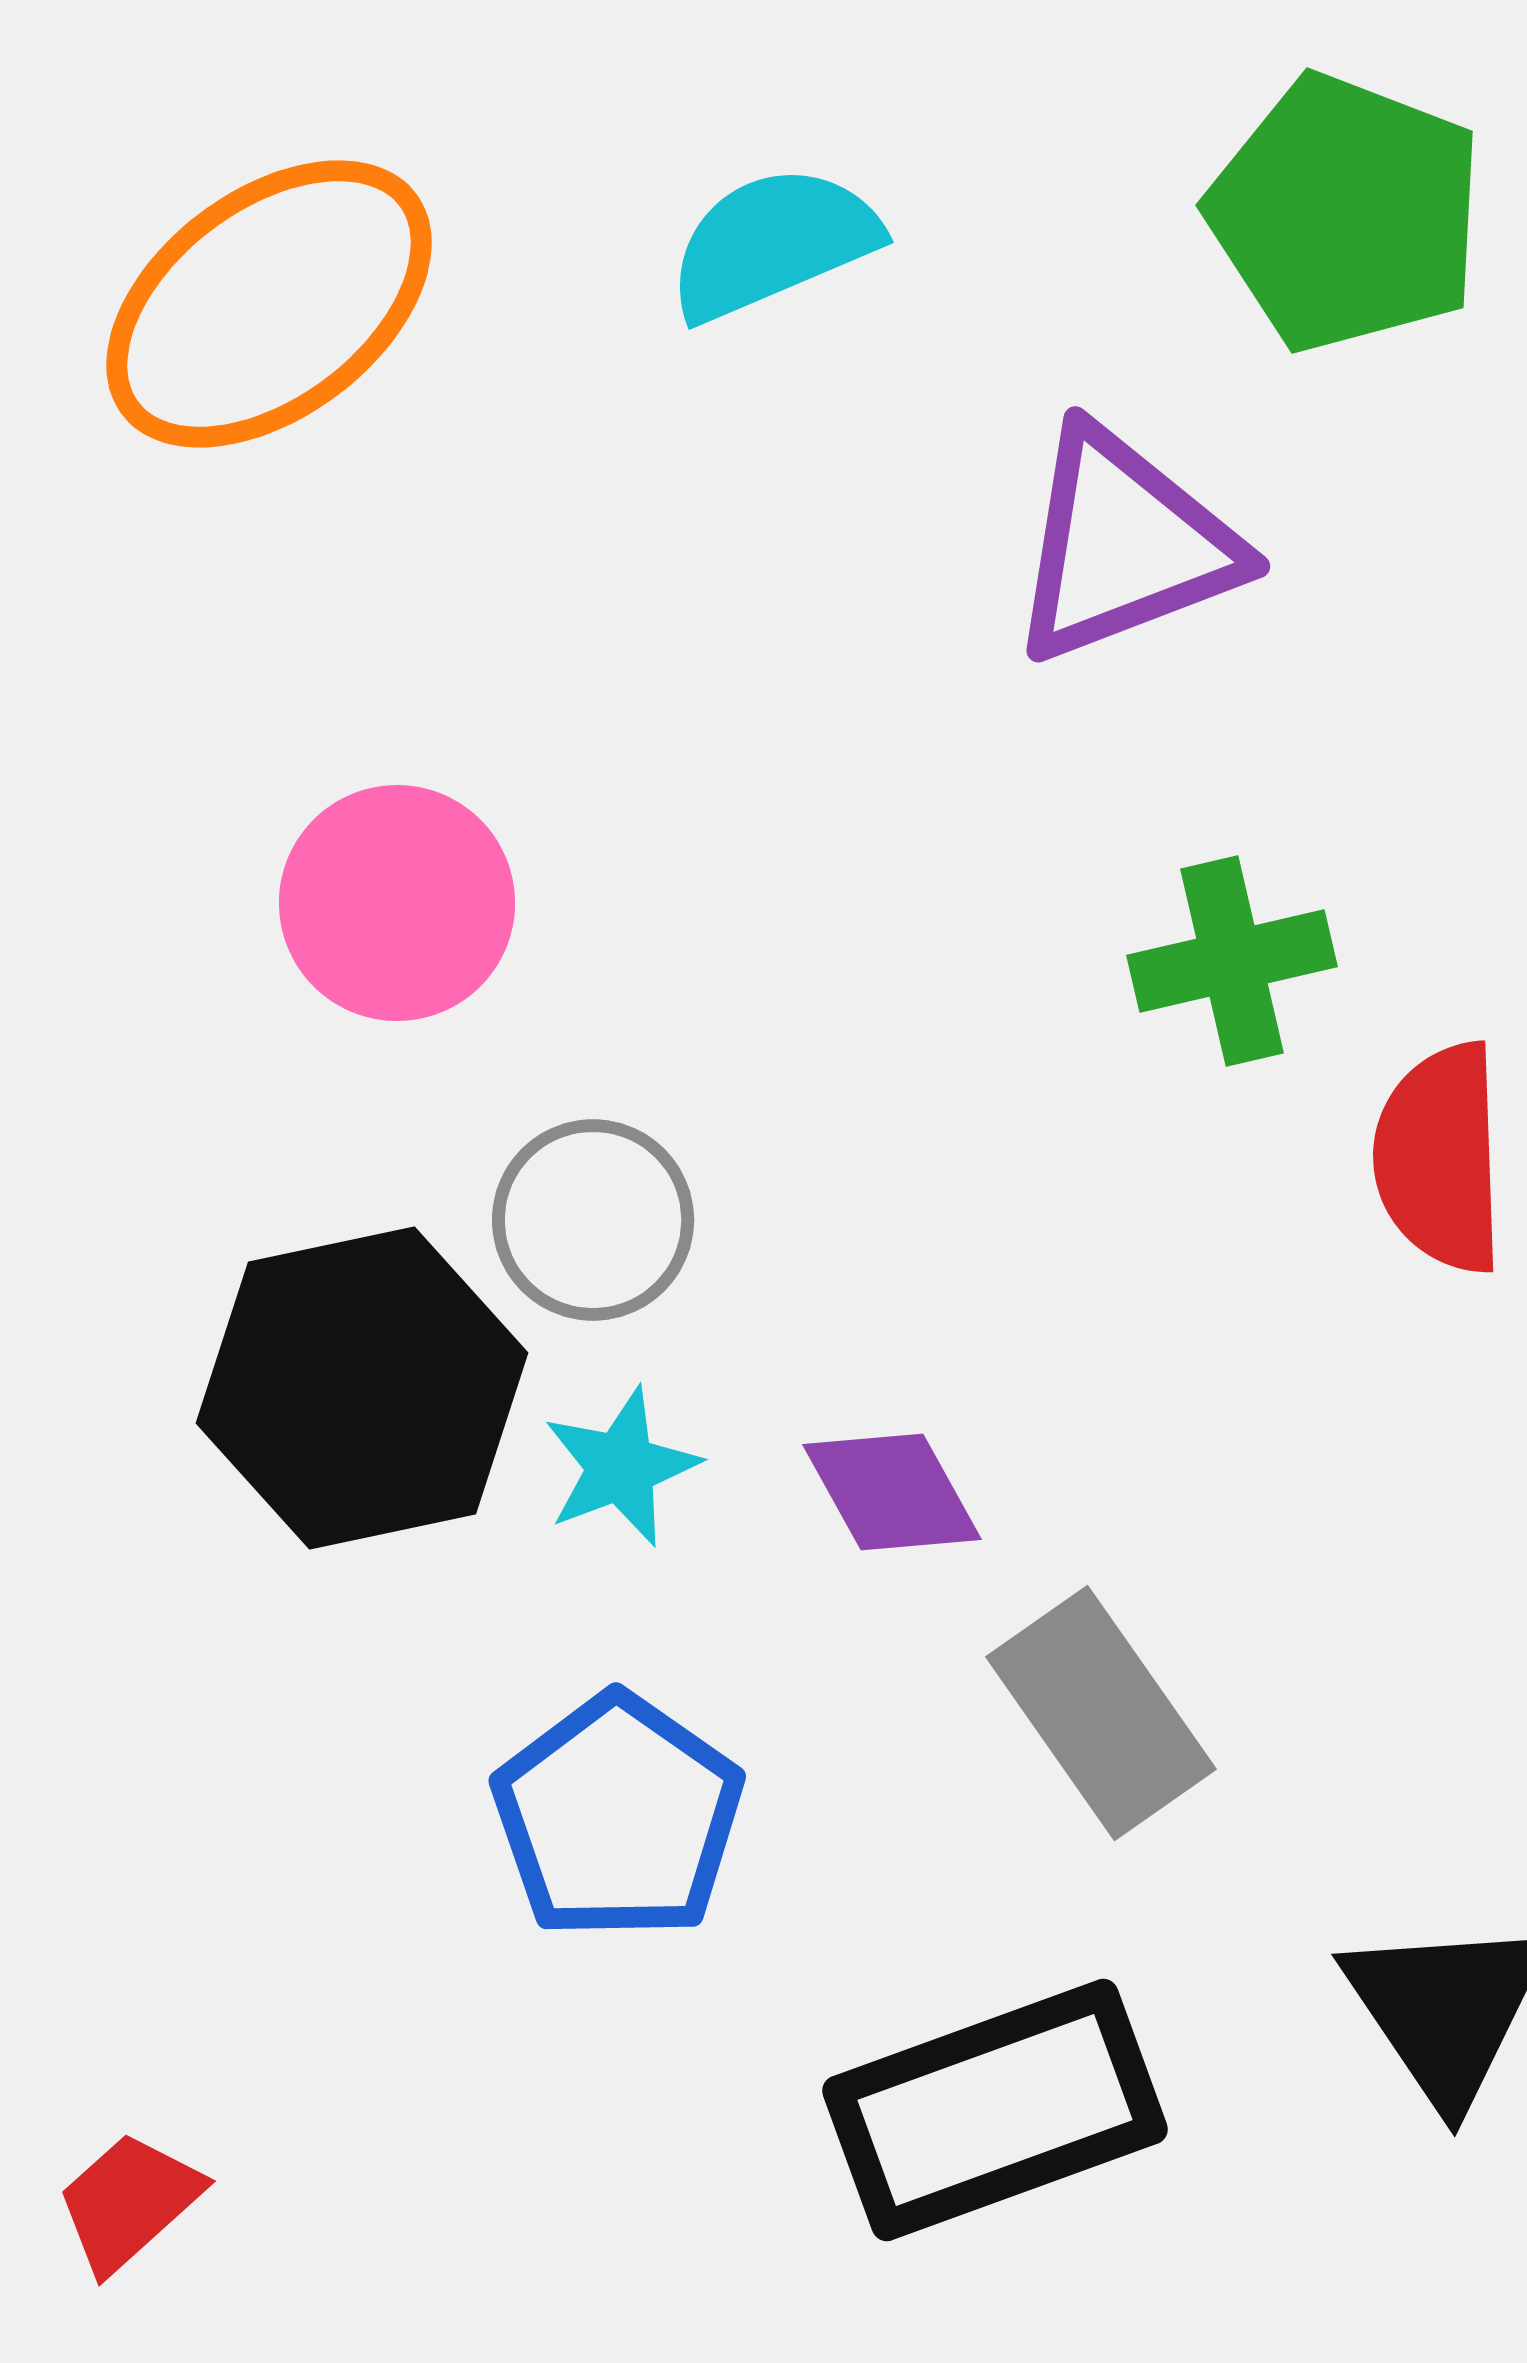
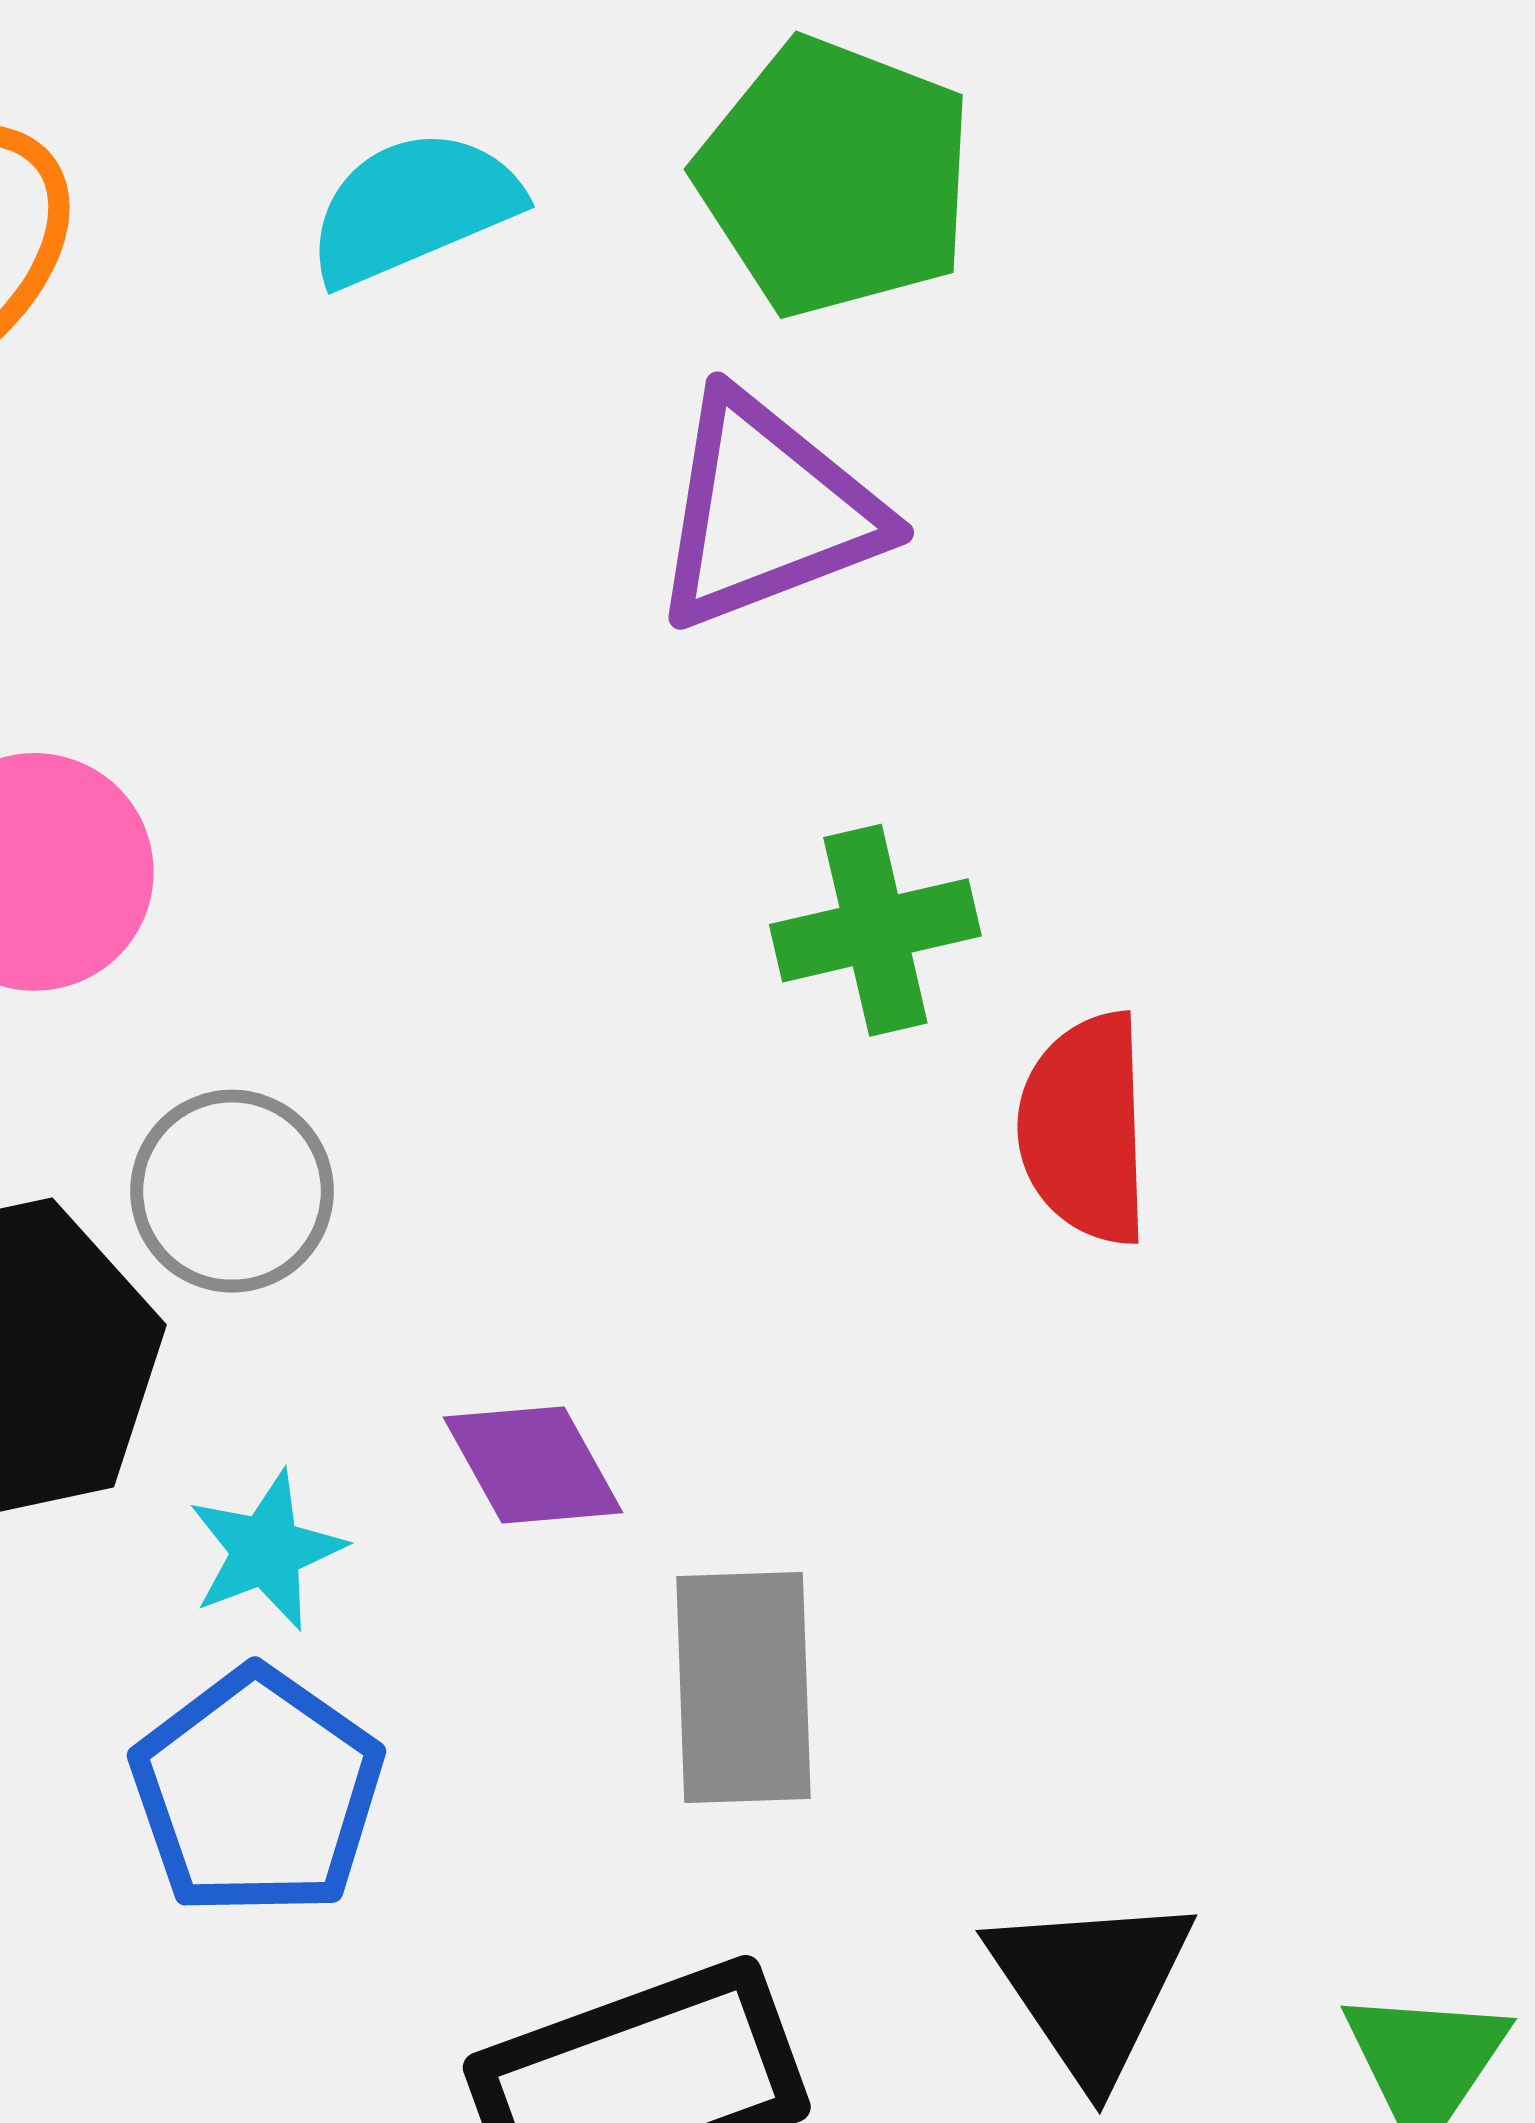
green pentagon: (1346, 213) -> (835, 177), moved
cyan star: (621, 1467) -> (266, 1551), moved
gray rectangle: (1101, 1713) -> (743, 1687), turned 33

